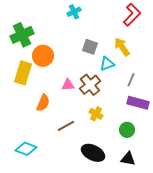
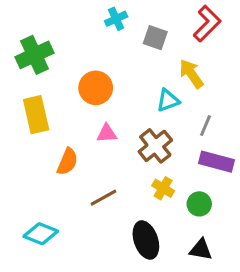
gray square: (90, 47) -> (155, 38), moved
orange circle: (43, 56) -> (96, 88), moved
yellow rectangle: (23, 73) -> (36, 115), turned -30
brown cross: (90, 85) -> (155, 146), moved
yellow cross: (96, 114) -> (163, 188), moved
black ellipse: (93, 153) -> (146, 240), turned 45

